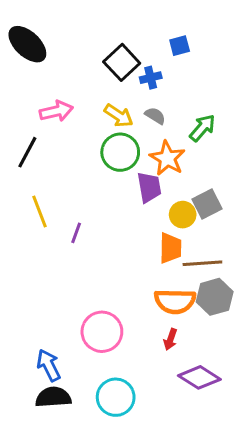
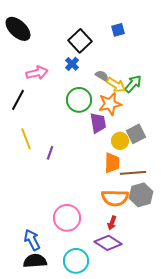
blue cross: (151, 78) -> (72, 64), moved, turned -32
yellow arrow: (119, 116) -> (116, 85), moved
orange star: (167, 158) -> (110, 104), turned 30
purple diamond: (199, 377) -> (108, 243), moved

